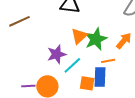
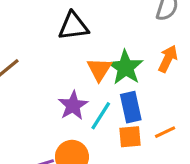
orange line: (108, 61) -> (165, 132), moved
blue rectangle: (100, 77) -> (131, 107), moved

